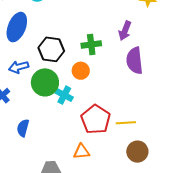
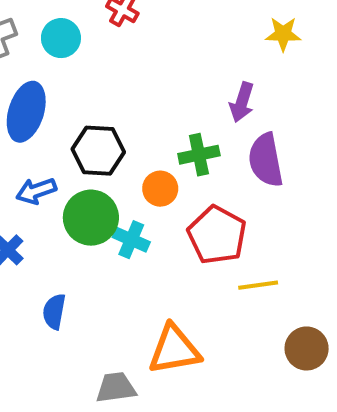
green cross: (91, 44) -> (199, 155), moved
red pentagon: (96, 119) -> (217, 235), moved
orange triangle: (81, 152) -> (174, 350), size x1.6
brown circle: (137, 152) -> (307, 348), moved

